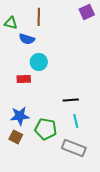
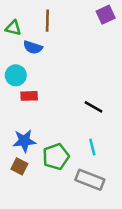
cyan circle: (39, 62) -> (16, 75), moved
black line: (71, 100) -> (94, 107), moved, turned 35
green pentagon: (46, 129) -> (56, 157), turned -30

